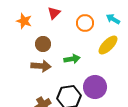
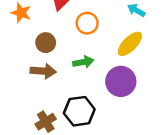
orange circle: (85, 23) -> (87, 23), moved
purple circle: (95, 87) -> (121, 81), moved

